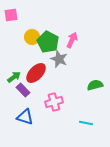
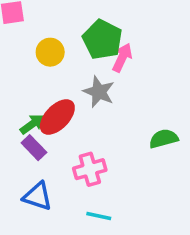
green pentagon: (48, 42) -> (102, 40), moved
green arrow: (14, 77) -> (32, 124), moved
cyan line: (86, 123) -> (99, 216), moved

